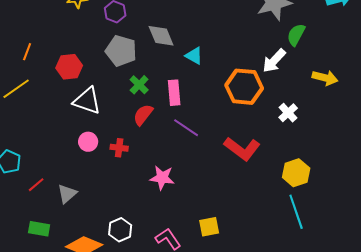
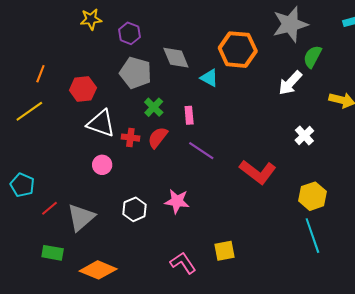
orange hexagon: (244, 87) -> (238, 50), moved
pink rectangle: (174, 93) -> (189, 115), size x0.7
red cross: (119, 148) -> (130, 138), moved
gray triangle: (67, 194) -> (81, 217), size x1.4
white hexagon: (120, 230) -> (134, 209), moved

